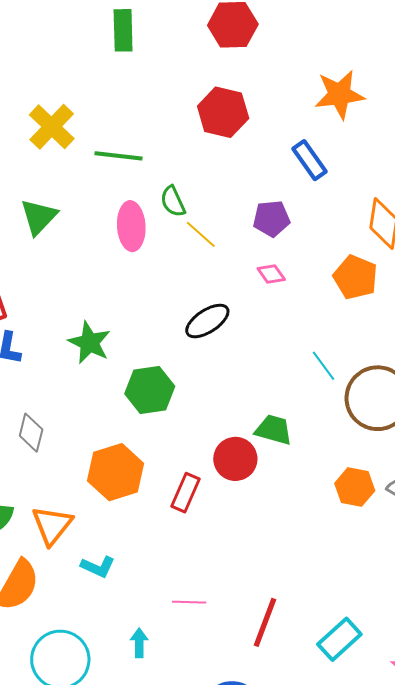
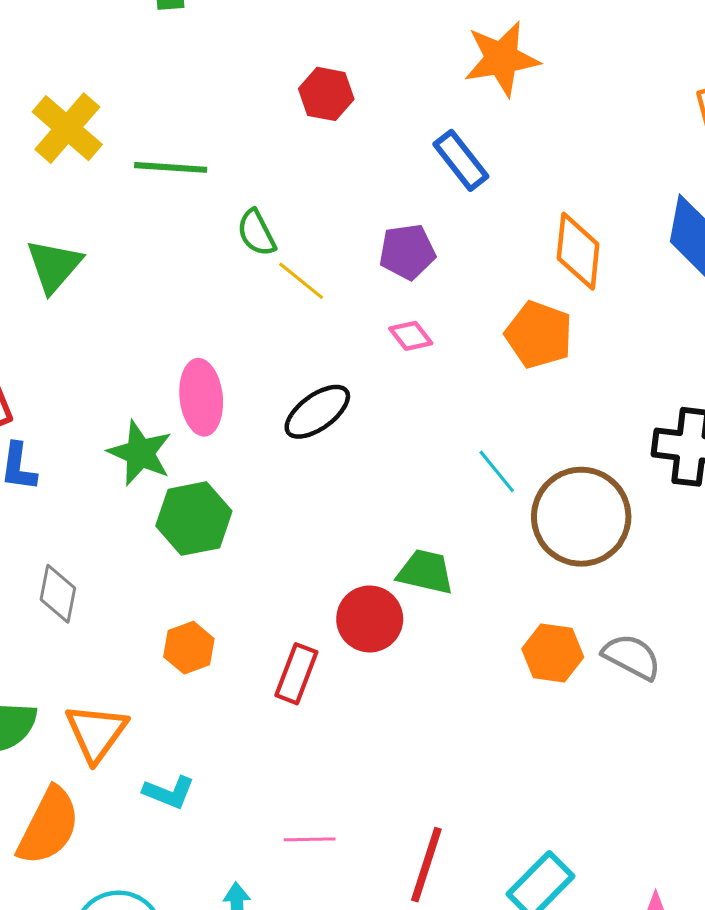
red hexagon: (223, 112) -> (326, 94), size x0.7
pink ellipse: (131, 226) -> (201, 397), moved
green hexagon: (150, 390) -> (194, 519), moved
orange hexagon: (116, 472) -> (189, 648), size x0.6

